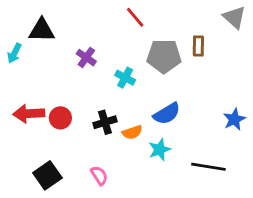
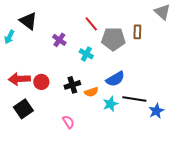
red line: (135, 17) -> (91, 24), moved
black triangle: (42, 30) -> (28, 21), turned 36
blue star: (234, 119) -> (156, 111), moved
black line: (208, 167) -> (134, 99), moved
black square: (47, 175) -> (23, 109), moved

